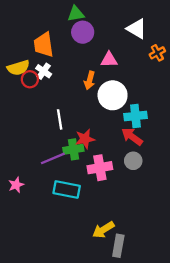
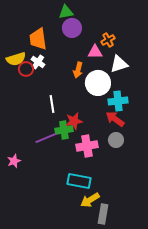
white triangle: (137, 29) -> (119, 64), moved, turned -48
orange cross: (157, 53) -> (108, 40), moved
cyan rectangle: (67, 189) -> (79, 181), moved

